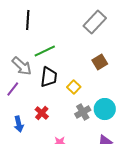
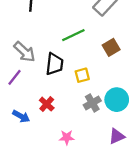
green line: (45, 51) -> (73, 35), moved
yellow square: (74, 87) -> (82, 75), turned 32
blue arrow: (19, 124) -> (21, 116), turned -49

